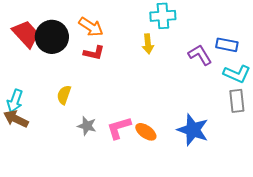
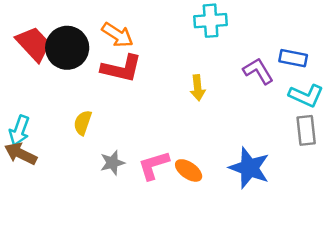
yellow arrow: (148, 44) -> (198, 88), moved
red L-shape: (94, 53) -> (121, 68), size x1.5
gray star: (87, 126) -> (112, 163), turned -30

